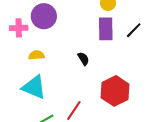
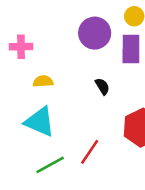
purple circle: (44, 16) -> (95, 33), moved

